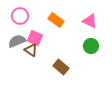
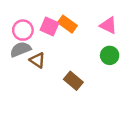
pink circle: (20, 16) -> (23, 30), moved
pink square: (35, 38) -> (49, 26), moved

